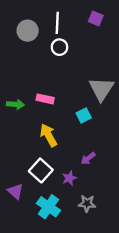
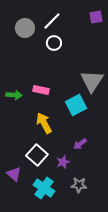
purple square: (96, 18) -> (96, 17), moved, turned -32
white line: (57, 23) -> (52, 21), turned 42
cyan square: (84, 115) -> (76, 105), size x1.5

